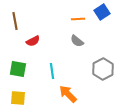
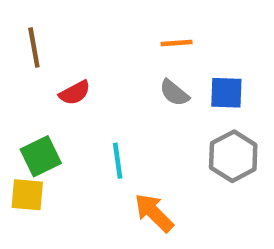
blue square: (102, 12) -> (226, 93), moved, turned 35
green square: (18, 69) -> (41, 156), turned -36
yellow square: (18, 98) -> (27, 195), moved

